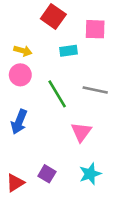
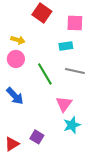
cyan rectangle: (69, 51) -> (66, 46), moved
blue arrow: (19, 122) -> (15, 96), turned -66
cyan star: (90, 174) -> (72, 125), moved

